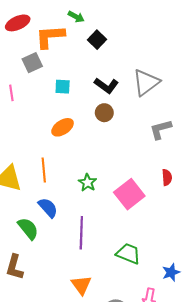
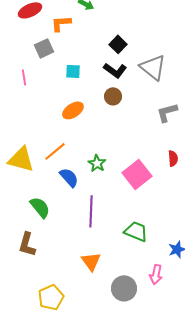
orange L-shape: (50, 37) -> (61, 23), size x0.7
black square: (97, 40) -> (118, 44), moved
gray triangle: (146, 82) -> (153, 67), turned -44
orange line: (44, 170) -> (55, 151), turned 55
blue semicircle: (48, 208) -> (69, 177), moved

